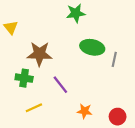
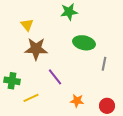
yellow triangle: (11, 27) -> (27, 25), moved
gray line: (114, 59) -> (104, 64), moved
green cross: (24, 78) -> (12, 81), moved

